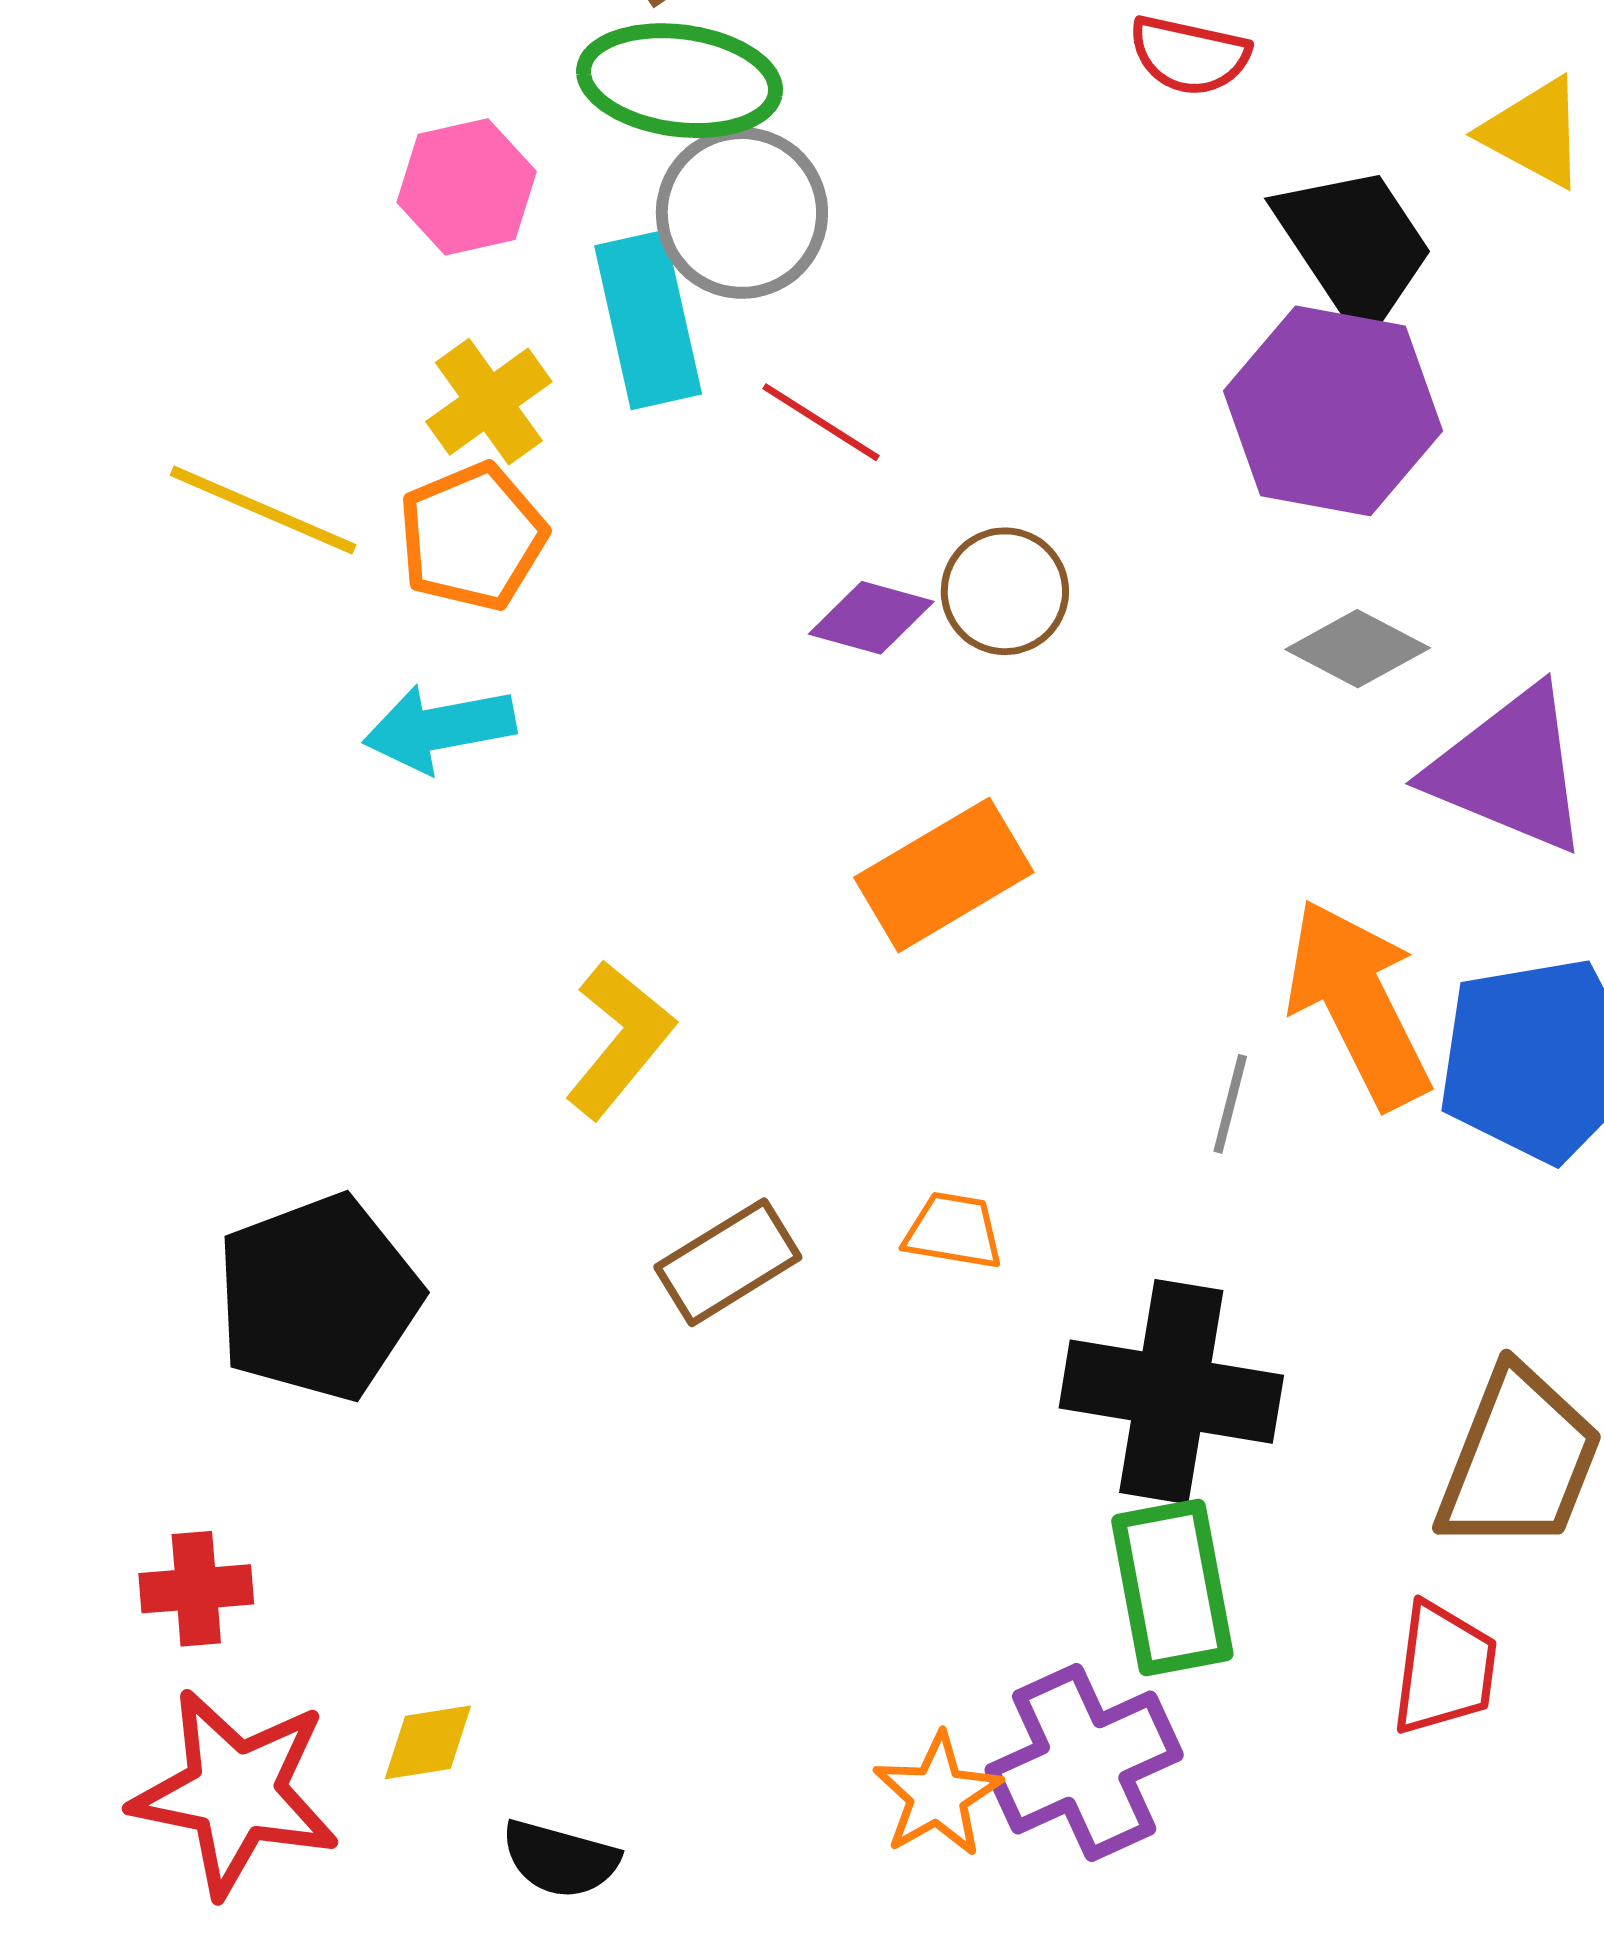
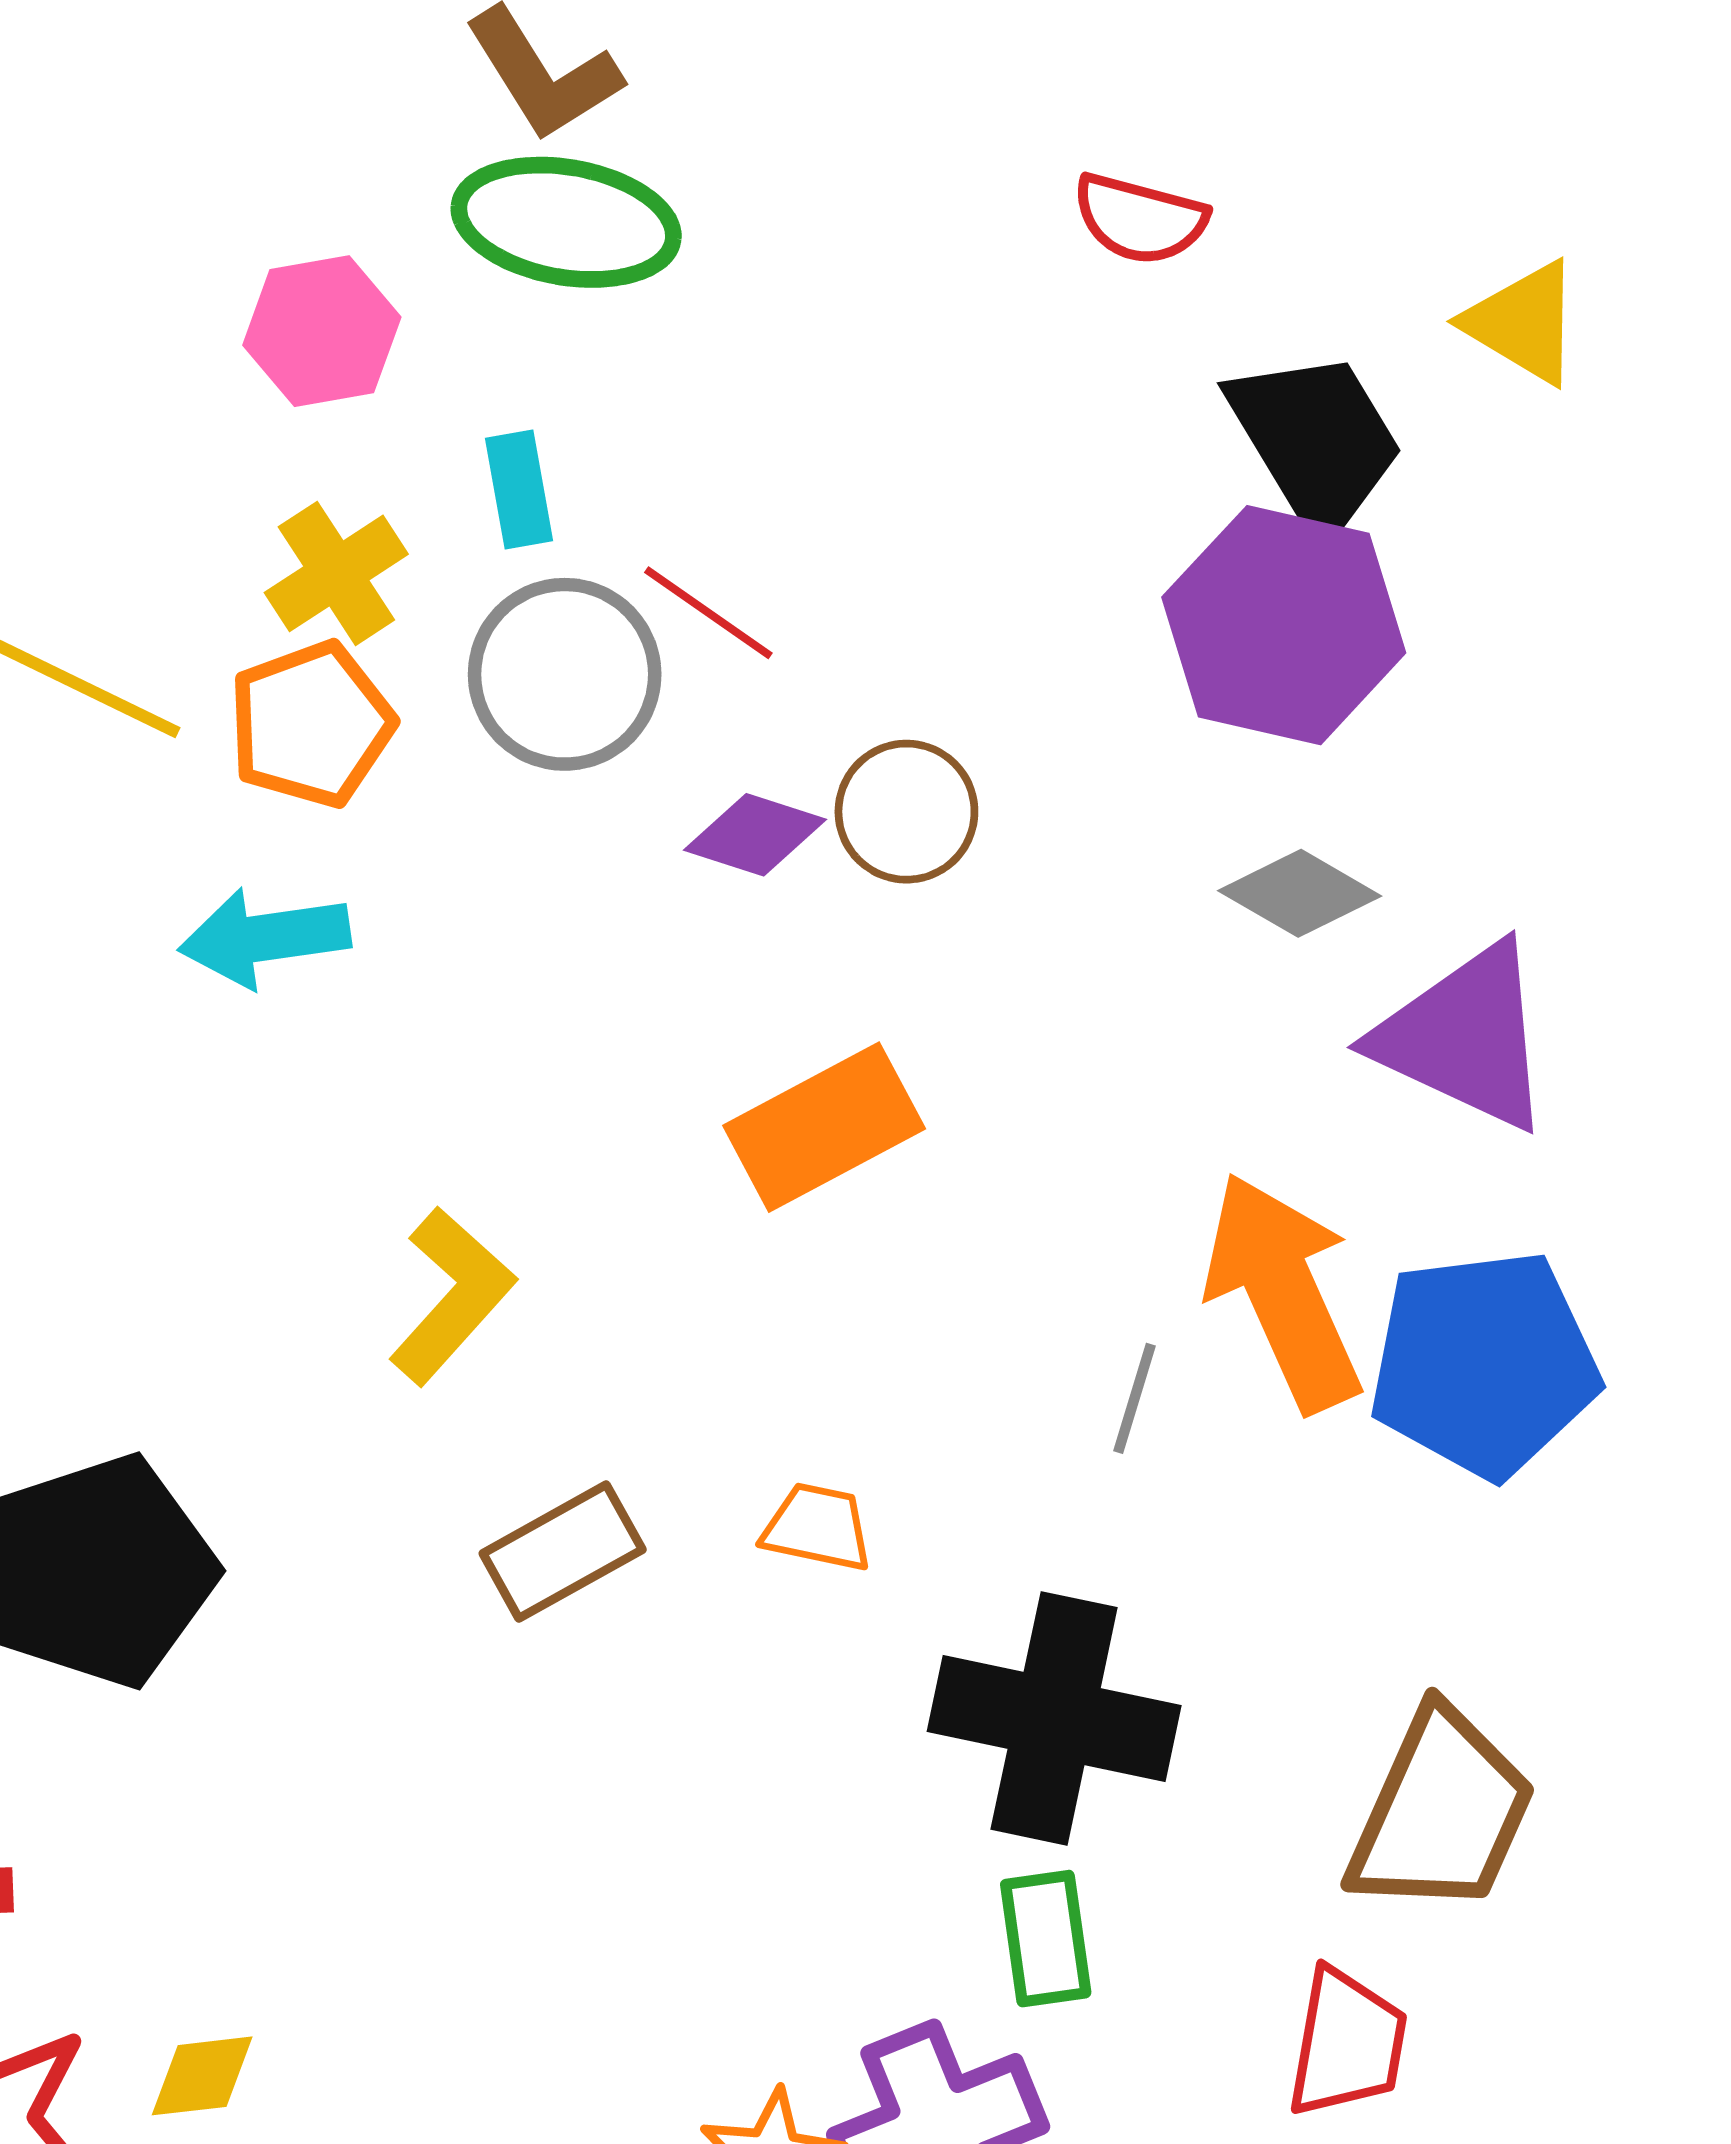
gray circle: (742, 213) -> (565, 674), moved
cyan rectangle: (648, 320) -> (519, 489), size x0.6
green rectangle: (1172, 1588) -> (1046, 1939), size x0.7

